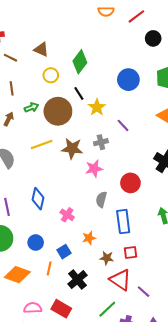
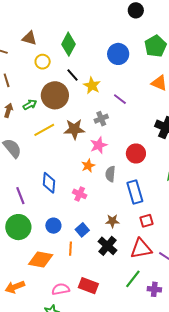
green arrow: (31, 107) -> (30, 105), moved
orange star: (89, 238) -> (88, 166), moved
brown star: (107, 258) -> (112, 221), moved
black cross: (77, 280) -> (107, 246), moved
red triangle: (120, 280) -> (141, 249), turned -35

